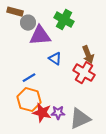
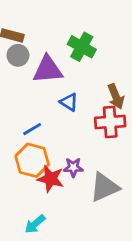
gray circle: (28, 23) -> (18, 55), moved
red cross: (84, 73) -> (110, 122), turned -35
purple star: (58, 113) -> (73, 167), moved

